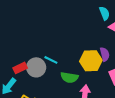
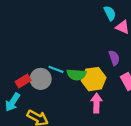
yellow hexagon: (91, 61) -> (94, 79), moved
green semicircle: (69, 77) -> (76, 75), moved

